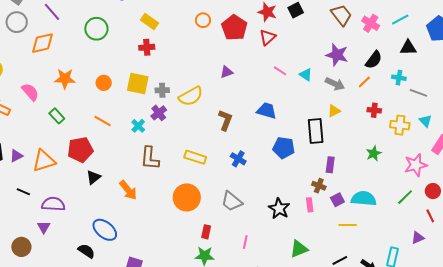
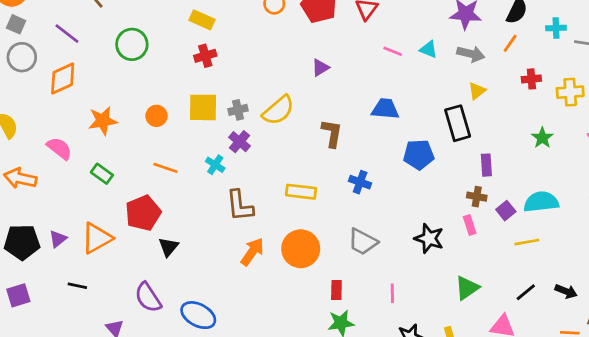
orange arrow: (128, 190) -> (252, 252), moved, turned -95
purple semicircle: (53, 204) -> (148, 297), moved, turned -115

